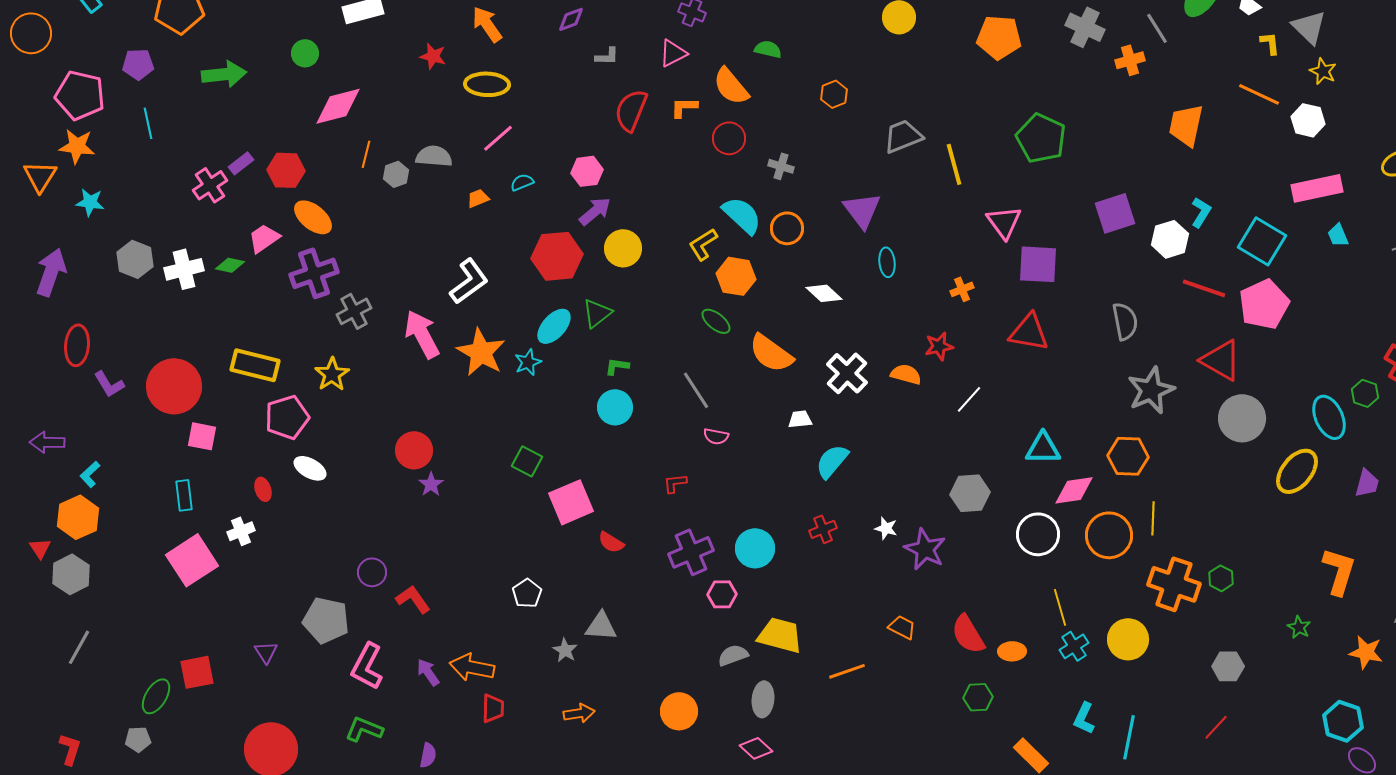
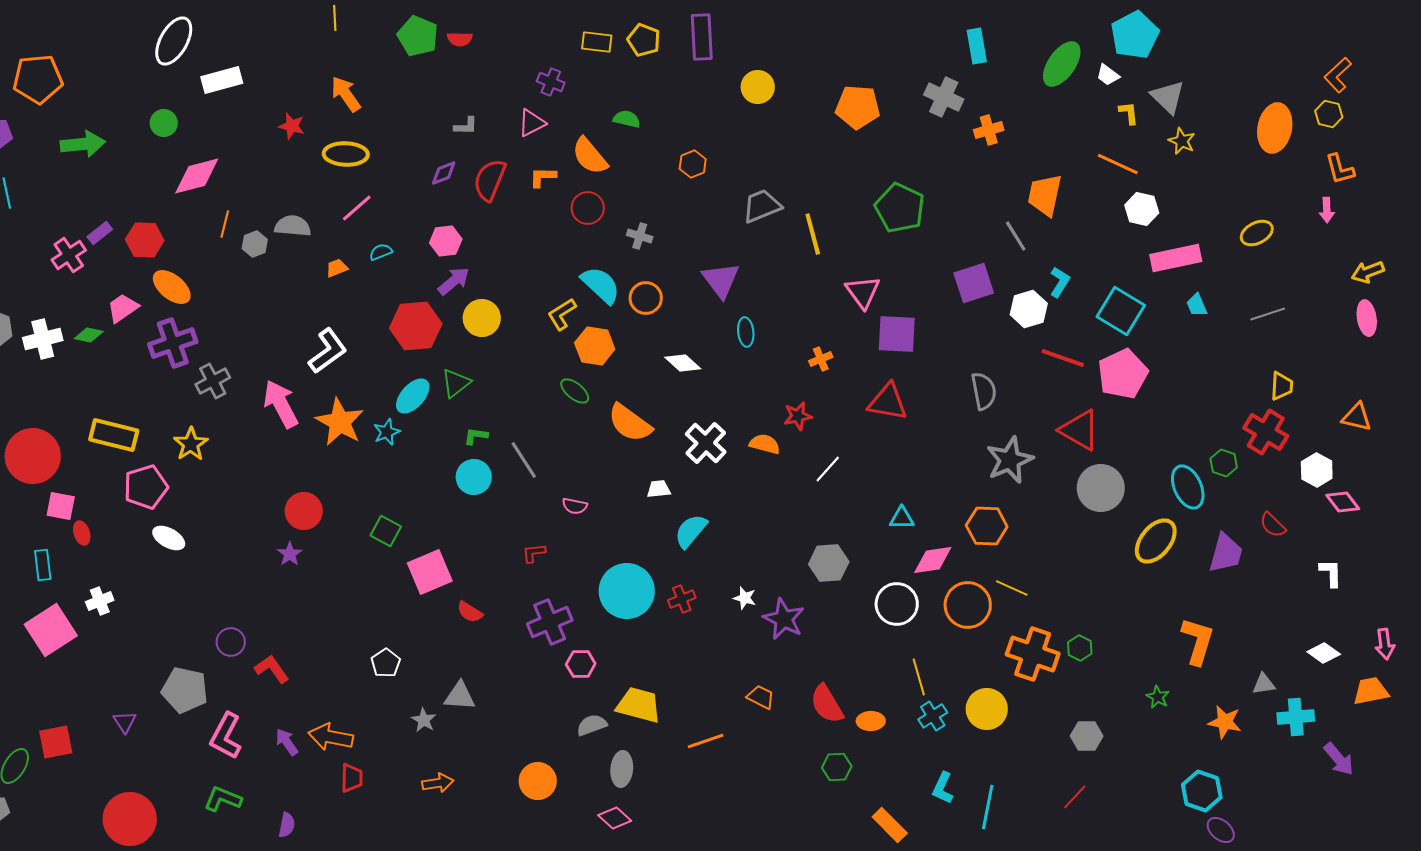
purple diamond: (571, 19) -> (444, 173), moved
gray line: (1157, 28) -> (1016, 236), moved
white hexagon: (1308, 120) -> (1142, 209), moved
gray line: (696, 390) -> (524, 460), moved
cyan triangle: (1043, 448) -> (902, 518), size x0.7
red circle: (414, 450) -> (304, 511), moved
purple trapezoid: (1367, 483) -> (1226, 553), size x1.4
red ellipse: (263, 489) -> (82, 533), moved
yellow line: (1153, 518) -> (1012, 588), turned -68
cyan circle: (755, 548) -> (627, 591), moved, size x1.4

